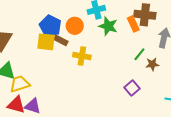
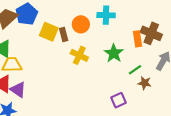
blue pentagon: (50, 26) -> (27, 14), moved
green star: (108, 26) -> (114, 53), moved
brown rectangle: (61, 40) -> (64, 34), turned 32

